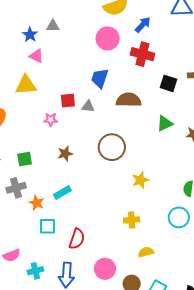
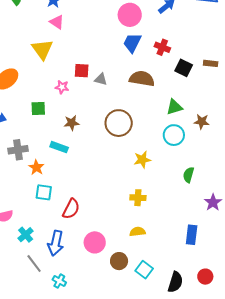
red cross: (142, 54) -> (162, 47), moved, size x0.7
blue trapezoid: (100, 78) -> (132, 43), moved
yellow triangle: (26, 85) -> (42, 49), turned 50
green square: (25, 159) -> (38, 108), moved
cyan rectangle: (62, 193) -> (59, 147), moved, turned 42
cyan circle: (179, 217) -> (174, 135), moved
yellow cross: (132, 220) -> (138, 198), moved
cyan cross: (35, 271) -> (26, 235), turned -35

